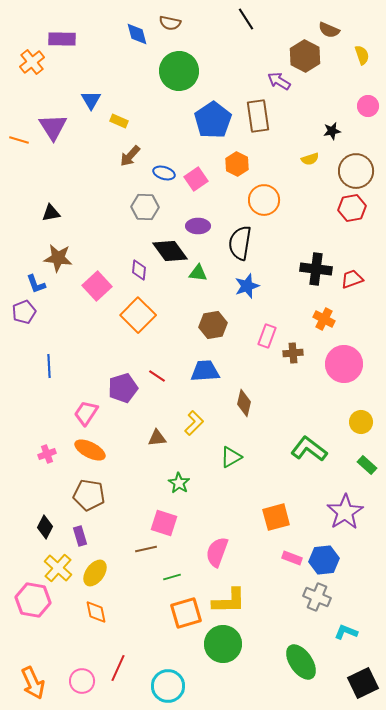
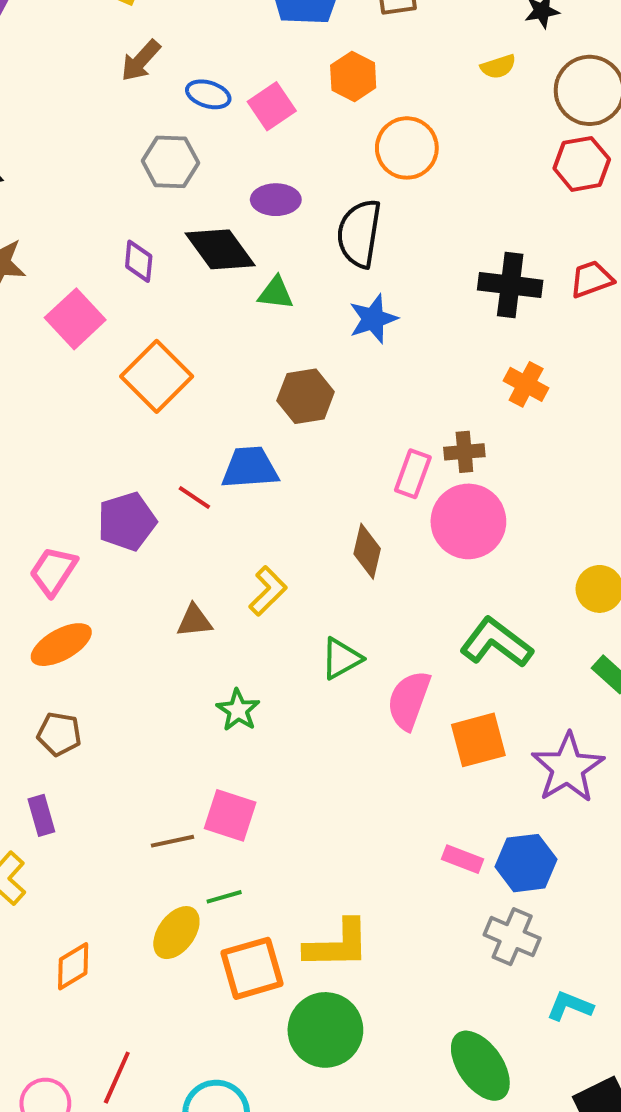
purple diamond: (139, 270) -> (139, 261), moved
red trapezoid: (352, 279) -> (592, 279), moved
pink rectangle: (267, 336) -> (413, 474), moved
pink circle: (344, 364) -> (468, 521), moved
blue trapezoid: (205, 371) -> (250, 468), moved
orange ellipse: (90, 450) -> (61, 645), turned -56
brown pentagon: (89, 495) -> (59, 734), size x0.7
orange square: (276, 517) -> (478, 740), moved
pink square: (164, 523) -> (230, 815), moved
pink semicircle: (217, 552) -> (409, 700), moved
yellow ellipse: (95, 573) -> (176, 933), moved
orange diamond: (96, 612) -> (73, 966), turned 70

